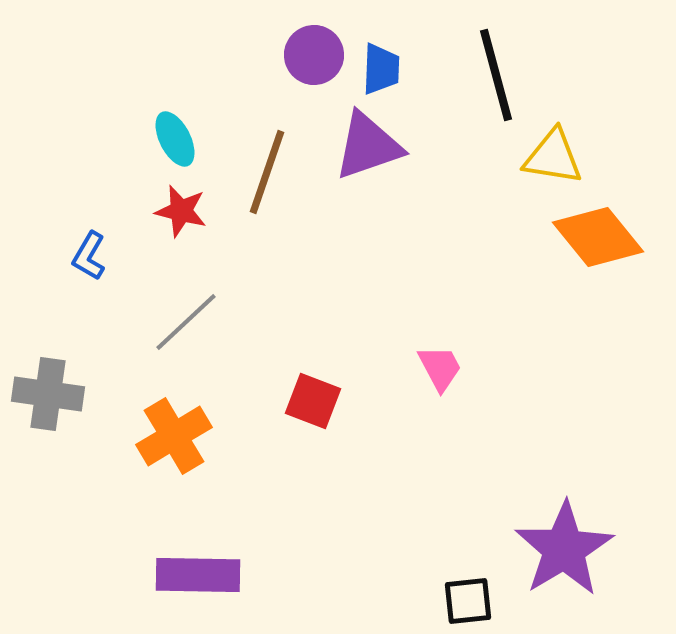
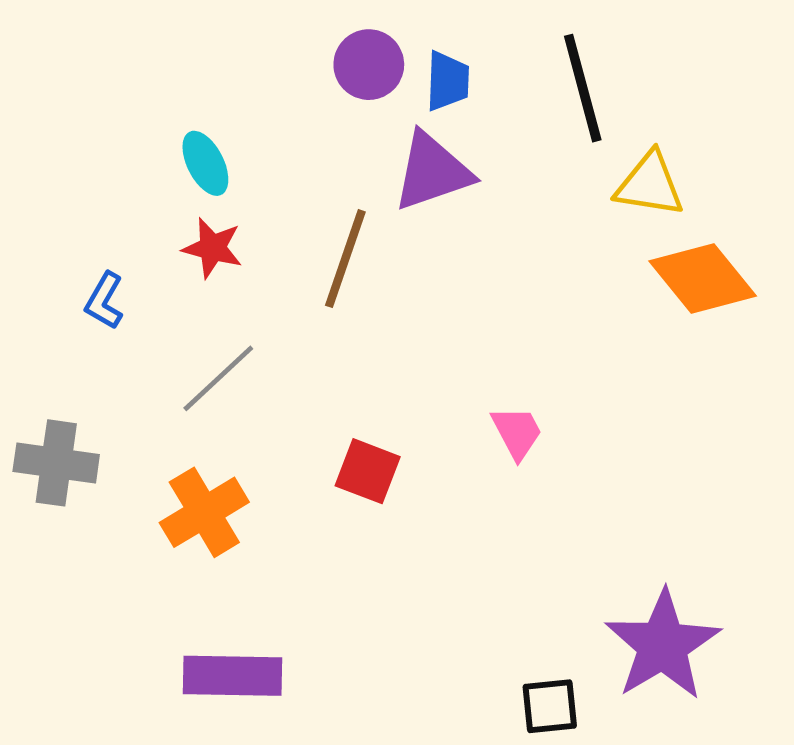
brown line: (267, 172) -> (345, 259), moved

